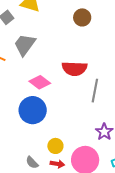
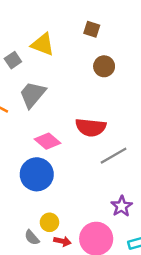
gray line: (95, 91) -> (114, 156), turned 45
yellow circle: (55, 146) -> (49, 222), moved

